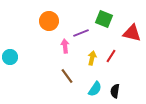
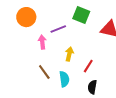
red line: (111, 56) -> (88, 66), moved
cyan semicircle: (95, 89) -> (64, 79), moved, turned -42

